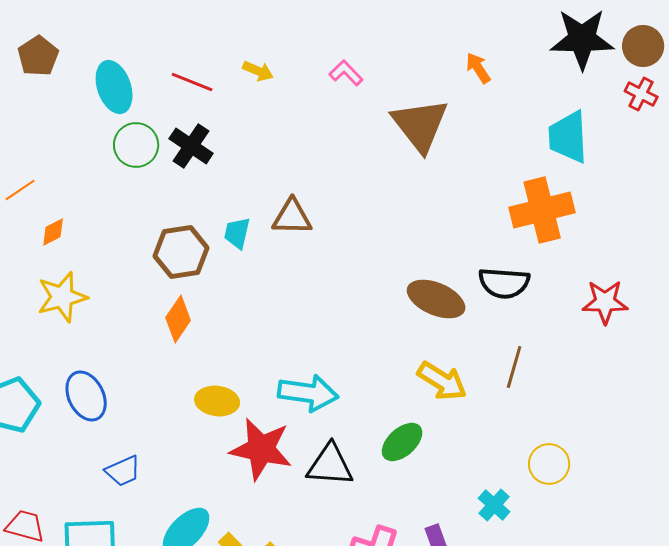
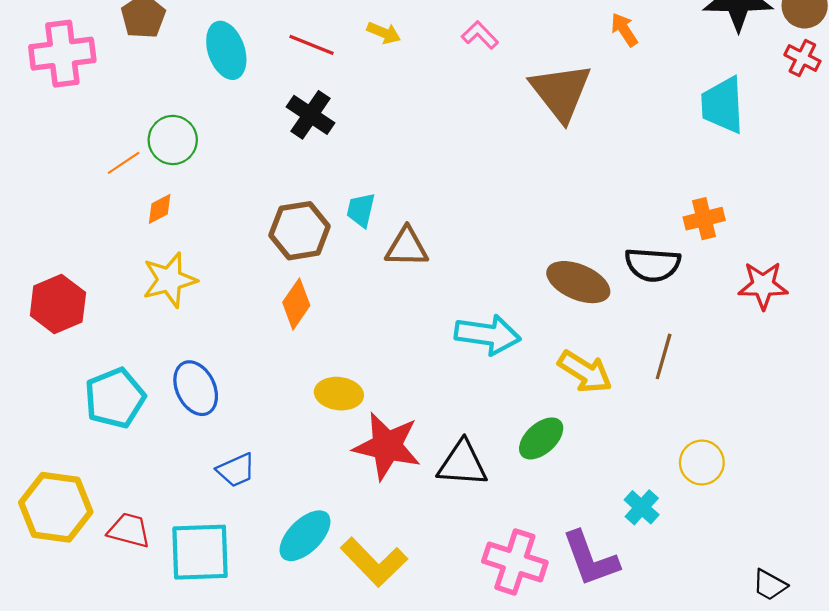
green circle: (136, 145) -> (173, 140), moved
orange cross: (542, 210) -> (704, 219), moved, size x0.6
brown triangle: (292, 217) -> (407, 247), moved
cyan arrow: (308, 393) -> (488, 335), moved

